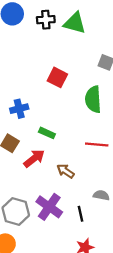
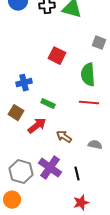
red line: (97, 144) -> (89, 103), moved
gray semicircle: (101, 195) -> (95, 145), moved

